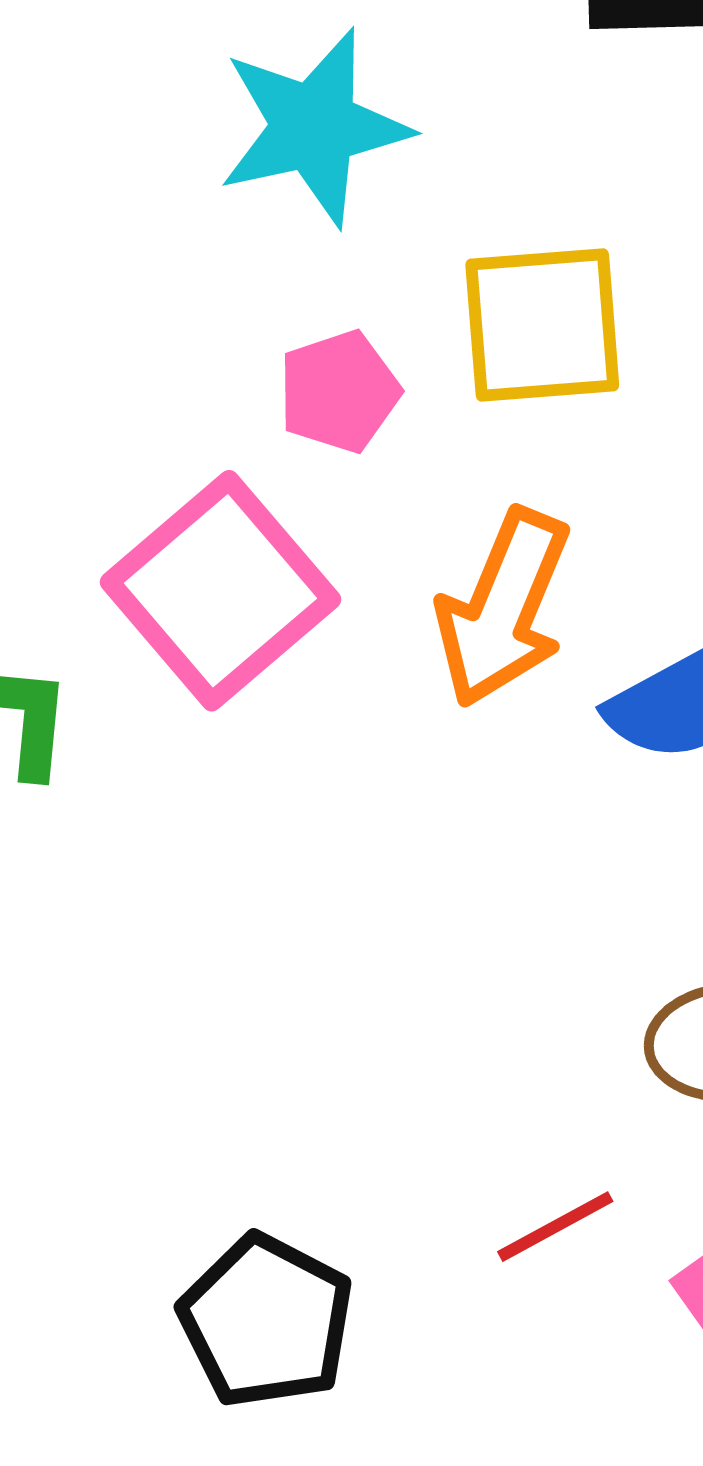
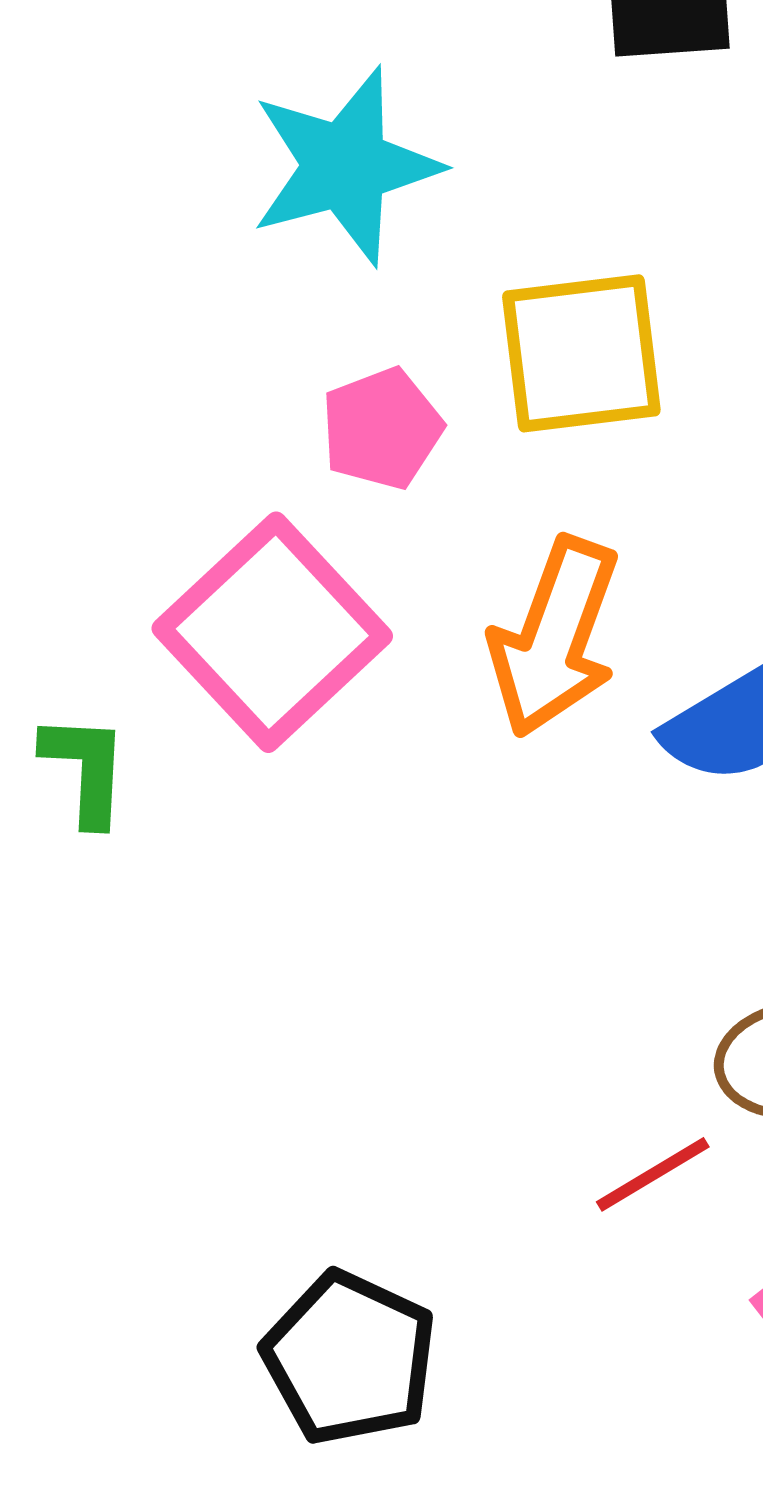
red line: (555, 1227) -> (653, 1174), moved

